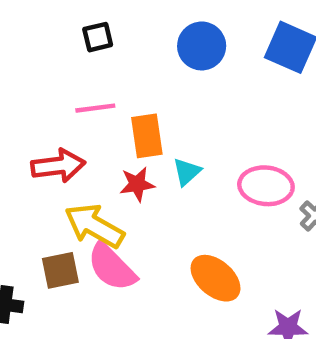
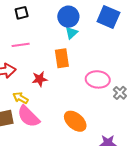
orange rectangle: (147, 136) -> (62, 58), moved
cyan triangle: (187, 172) -> (71, 33), moved
yellow arrow: (94, 226) -> (20, 98), size x0.6

